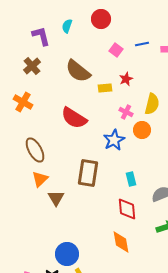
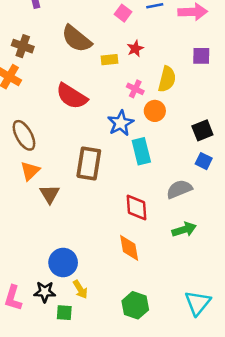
brown cross: (32, 66) -> (23, 46), moved, turned -30
cyan rectangle: (131, 179) -> (141, 151), moved, size x1.5

